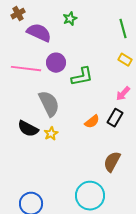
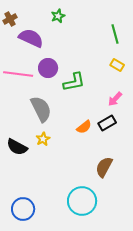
green star: (70, 19) -> (58, 16), moved
black rectangle: (115, 118) -> (107, 123), turned 30
black semicircle: (28, 129) -> (17, 147), moved

